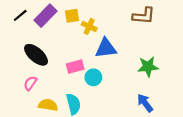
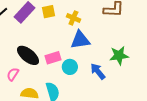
yellow cross: (89, 26) -> (73, 18), moved
black ellipse: (36, 55) -> (28, 55), moved
blue arrow: (145, 103) -> (98, 71), moved

